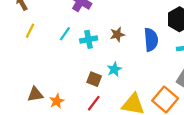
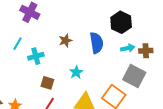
cyan cross: (89, 39) -> (36, 56), moved
cyan star: (114, 69) -> (76, 72), moved

